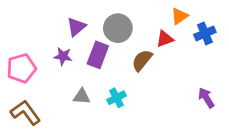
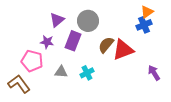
orange triangle: (179, 16) -> (147, 12), moved
blue cross: (205, 33) -> (144, 25), moved
red triangle: (165, 39) -> (123, 50), moved, size x1.6
pink pentagon: (21, 68) -> (32, 61), moved, turned 30

